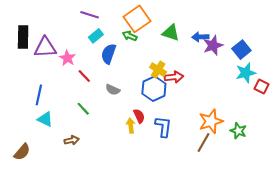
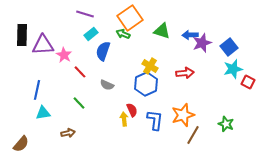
red arrow: (174, 77) -> (185, 73), moved
cyan triangle: (45, 119) -> (43, 113), turned -35
orange star: (211, 121) -> (183, 115), moved

